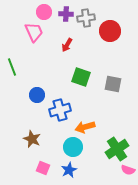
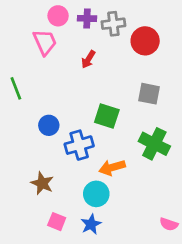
green square: (81, 77) -> (107, 116), moved
gray square: (113, 84) -> (149, 94), moved
green cross: (117, 149) -> (154, 144), moved, turned -30

